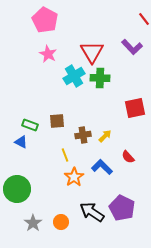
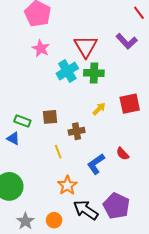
yellow arrow: (105, 136) -> (99, 109), moved
blue L-shape: (102, 167) -> (96, 164), turned -80
orange star: (74, 177) -> (67, 185), moved

